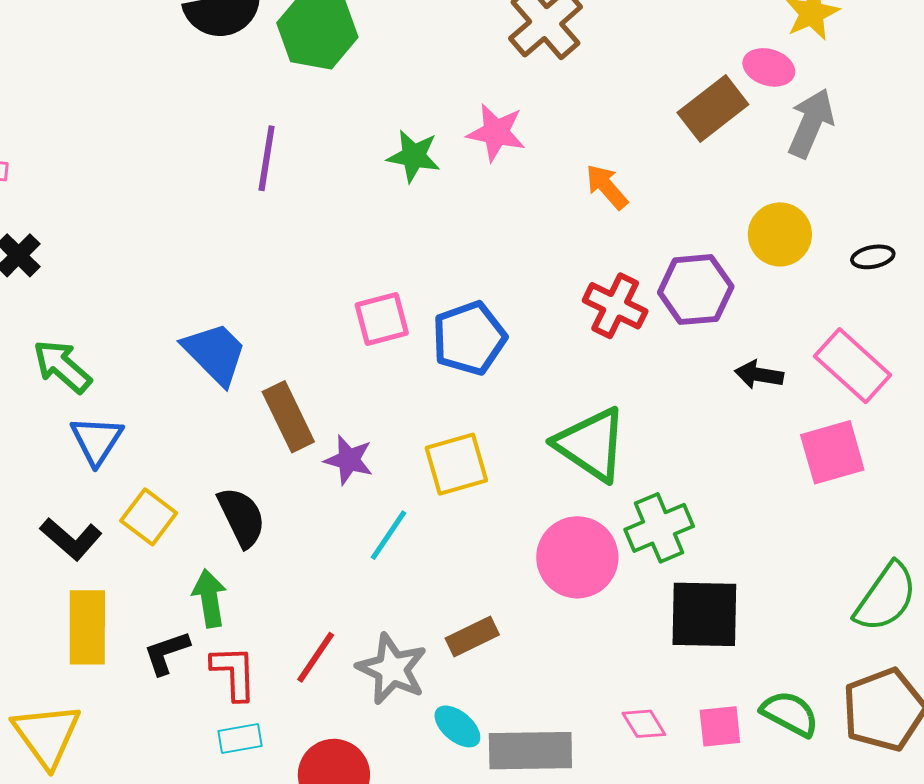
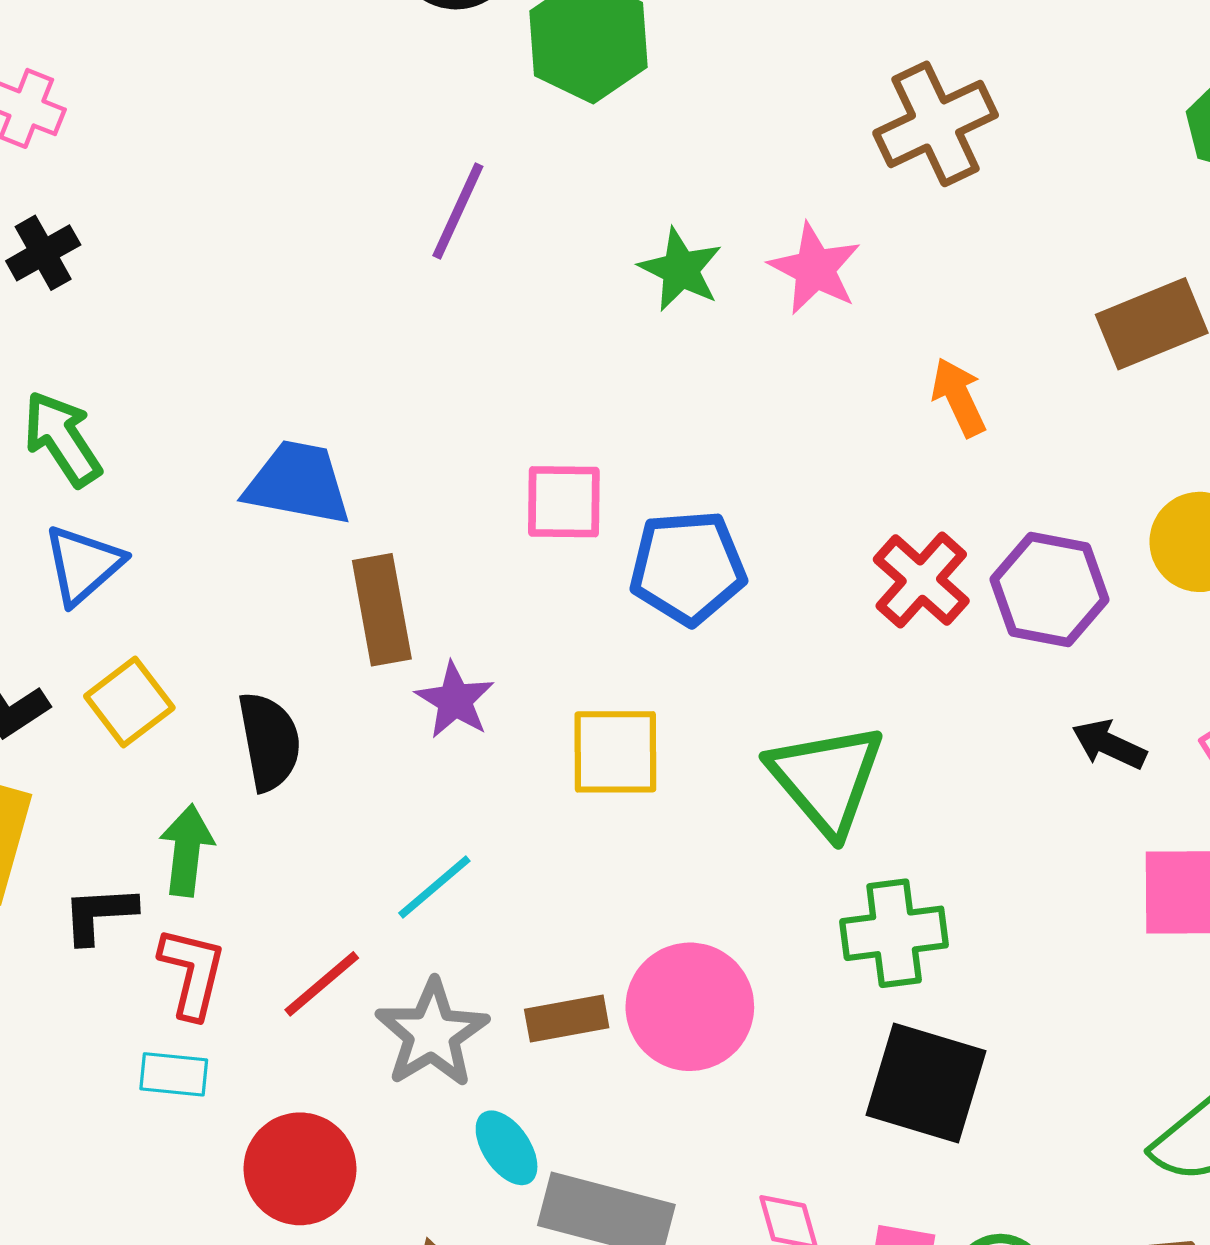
blue trapezoid: (215, 353) -> (298, 483), turned -50
cyan line: (388, 535) -> (434, 887), moved
pink circle: (577, 557) -> (690, 1007), moved

